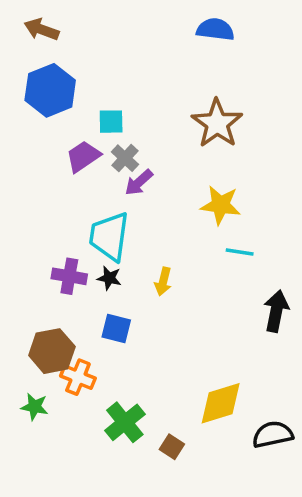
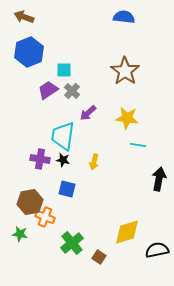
purple arrow: (139, 182) -> (88, 113), moved

